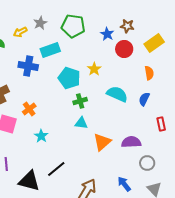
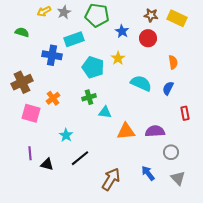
yellow arrow: (20, 32) -> (44, 11), moved
blue star: (107, 34) -> (122, 31), moved
yellow rectangle: (154, 43) -> (177, 18), moved, turned 60
green cross: (80, 101) -> (89, 97), moved
cyan star: (41, 136) -> (66, 135), moved
orange triangle: (102, 142) -> (126, 131), turned 36
black triangle: (29, 181) -> (47, 164), moved, size x0.6

